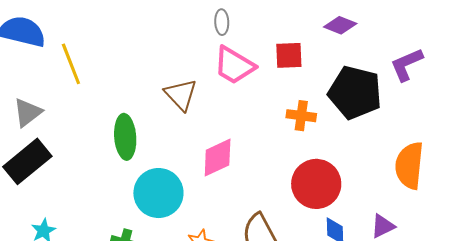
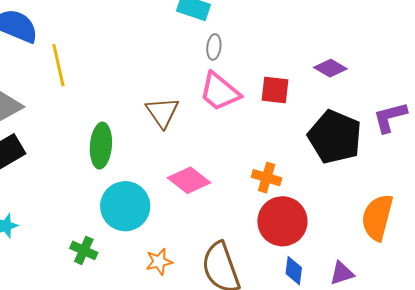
orange cross: (301, 116) -> (267, 178), moved
pink diamond: (218, 158) -> (189, 180), turned 54

